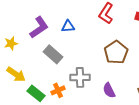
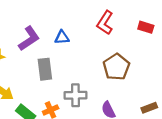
gray rectangle: (53, 54) -> (45, 69), turned 42

